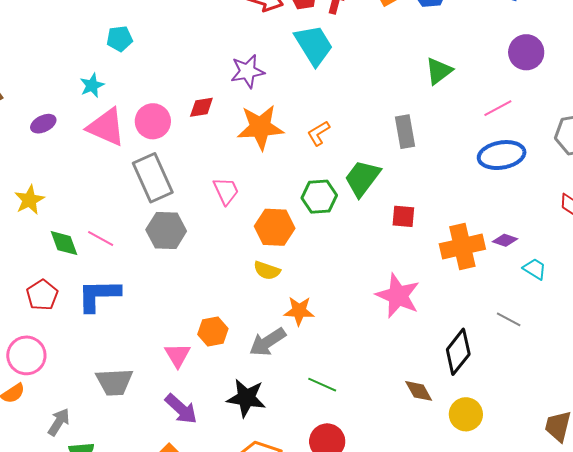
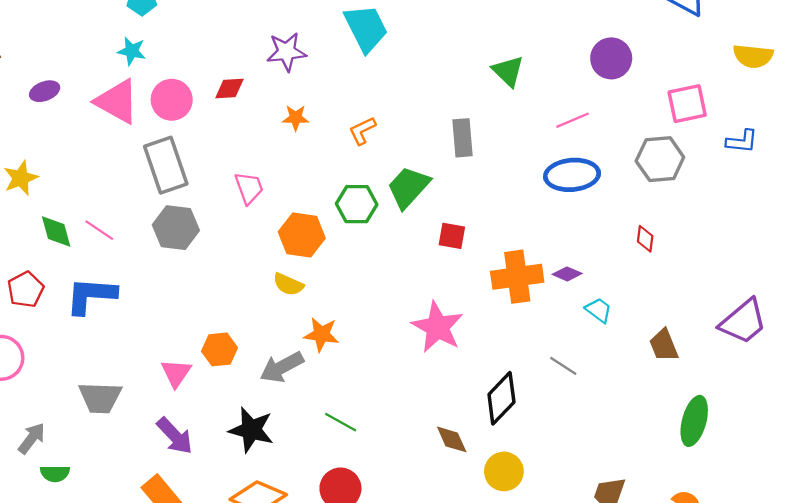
green triangle: (439, 71) -> (508, 71), turned -44
cyan star: (92, 85) -> (132, 51), moved, turned 30
orange star: (260, 127) -> (296, 118), size x0.5

